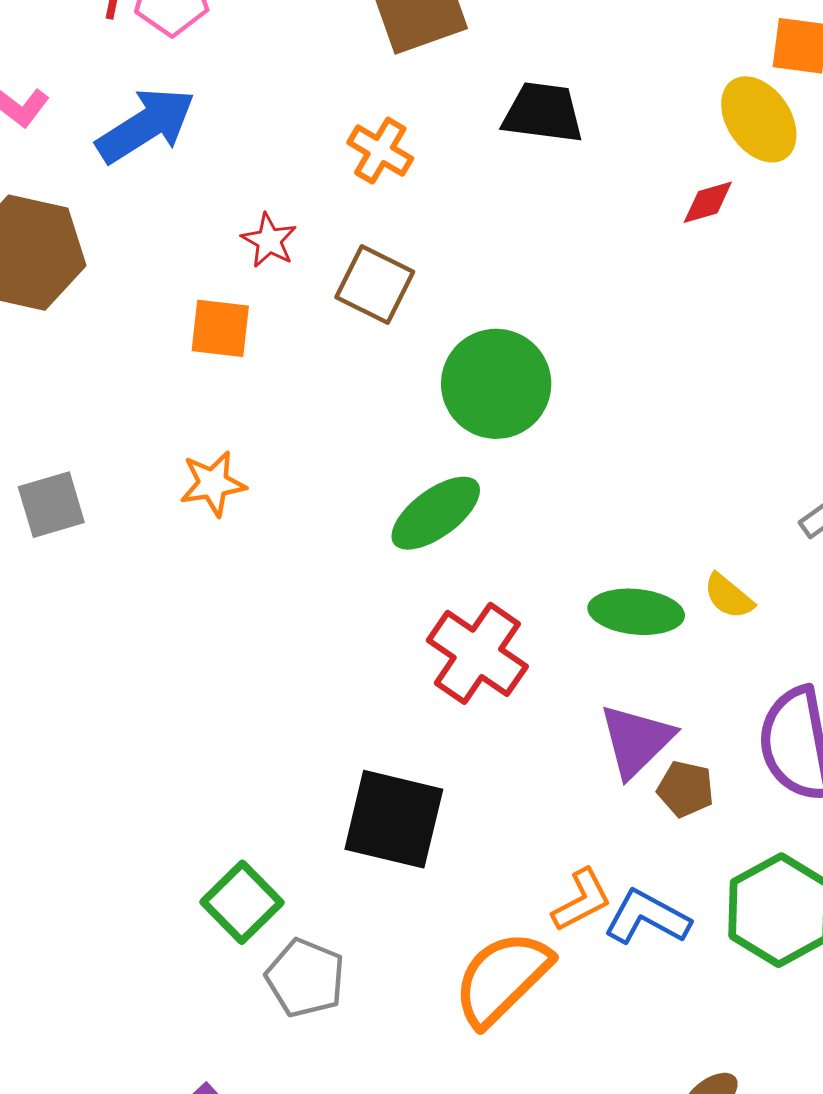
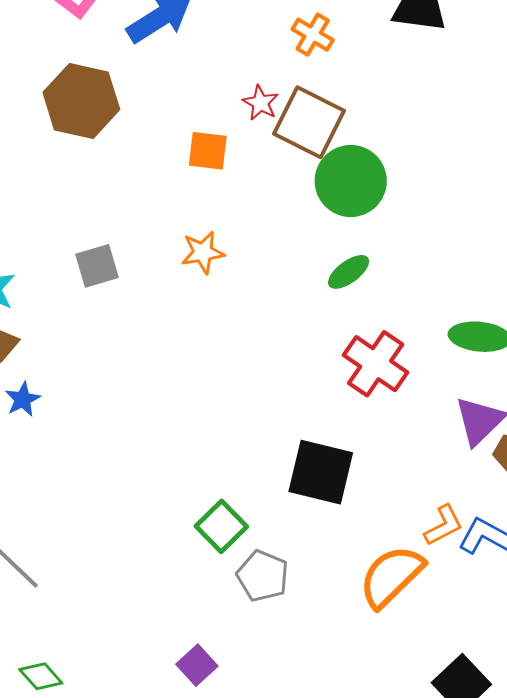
red star: (269, 240) -> (260, 103), moved
brown square: (375, 284) -> (309, 122), size x1.4
green circle: (496, 384) -> (351, 181), moved
green ellipse: (436, 513) -> (349, 272), size x0.7

